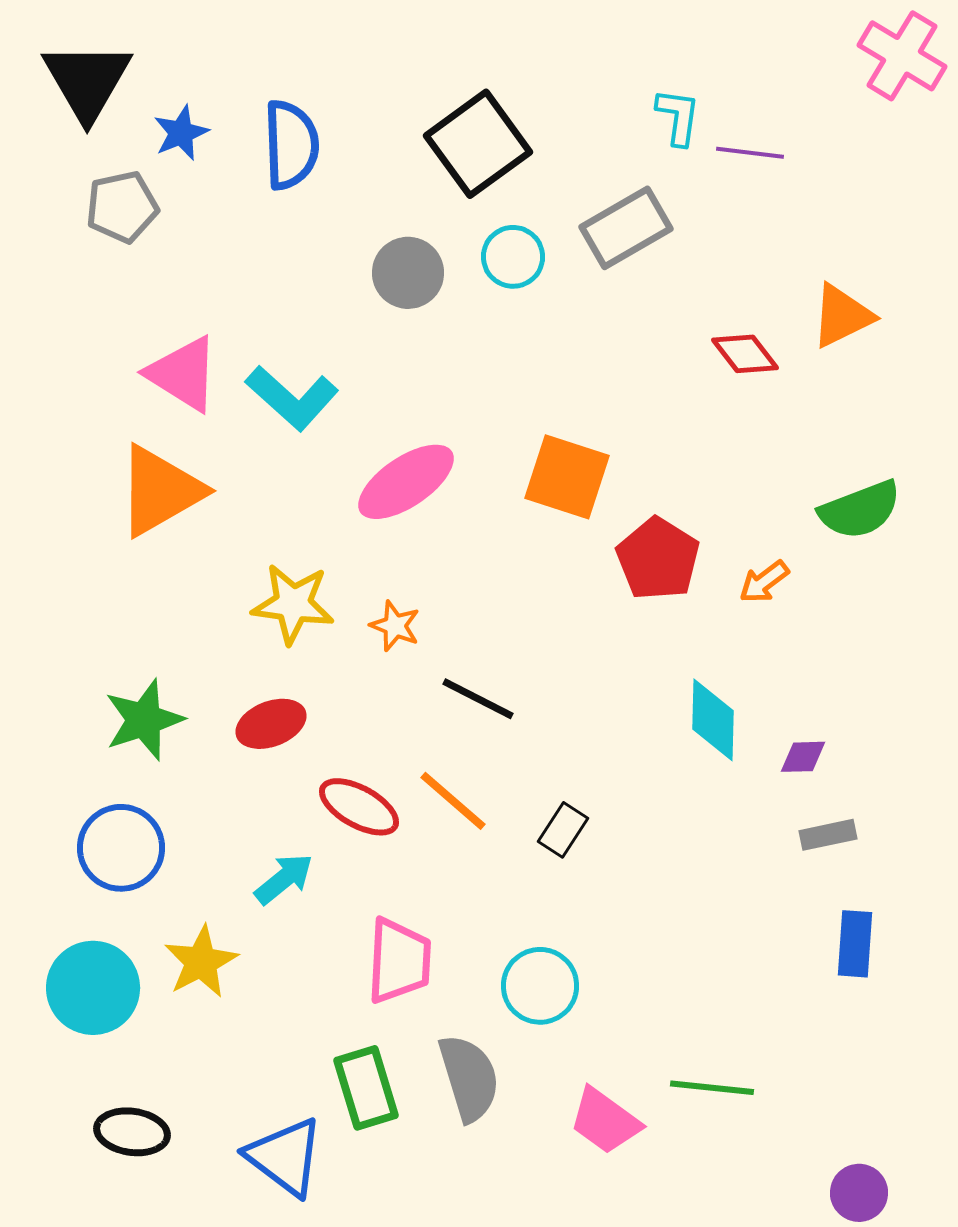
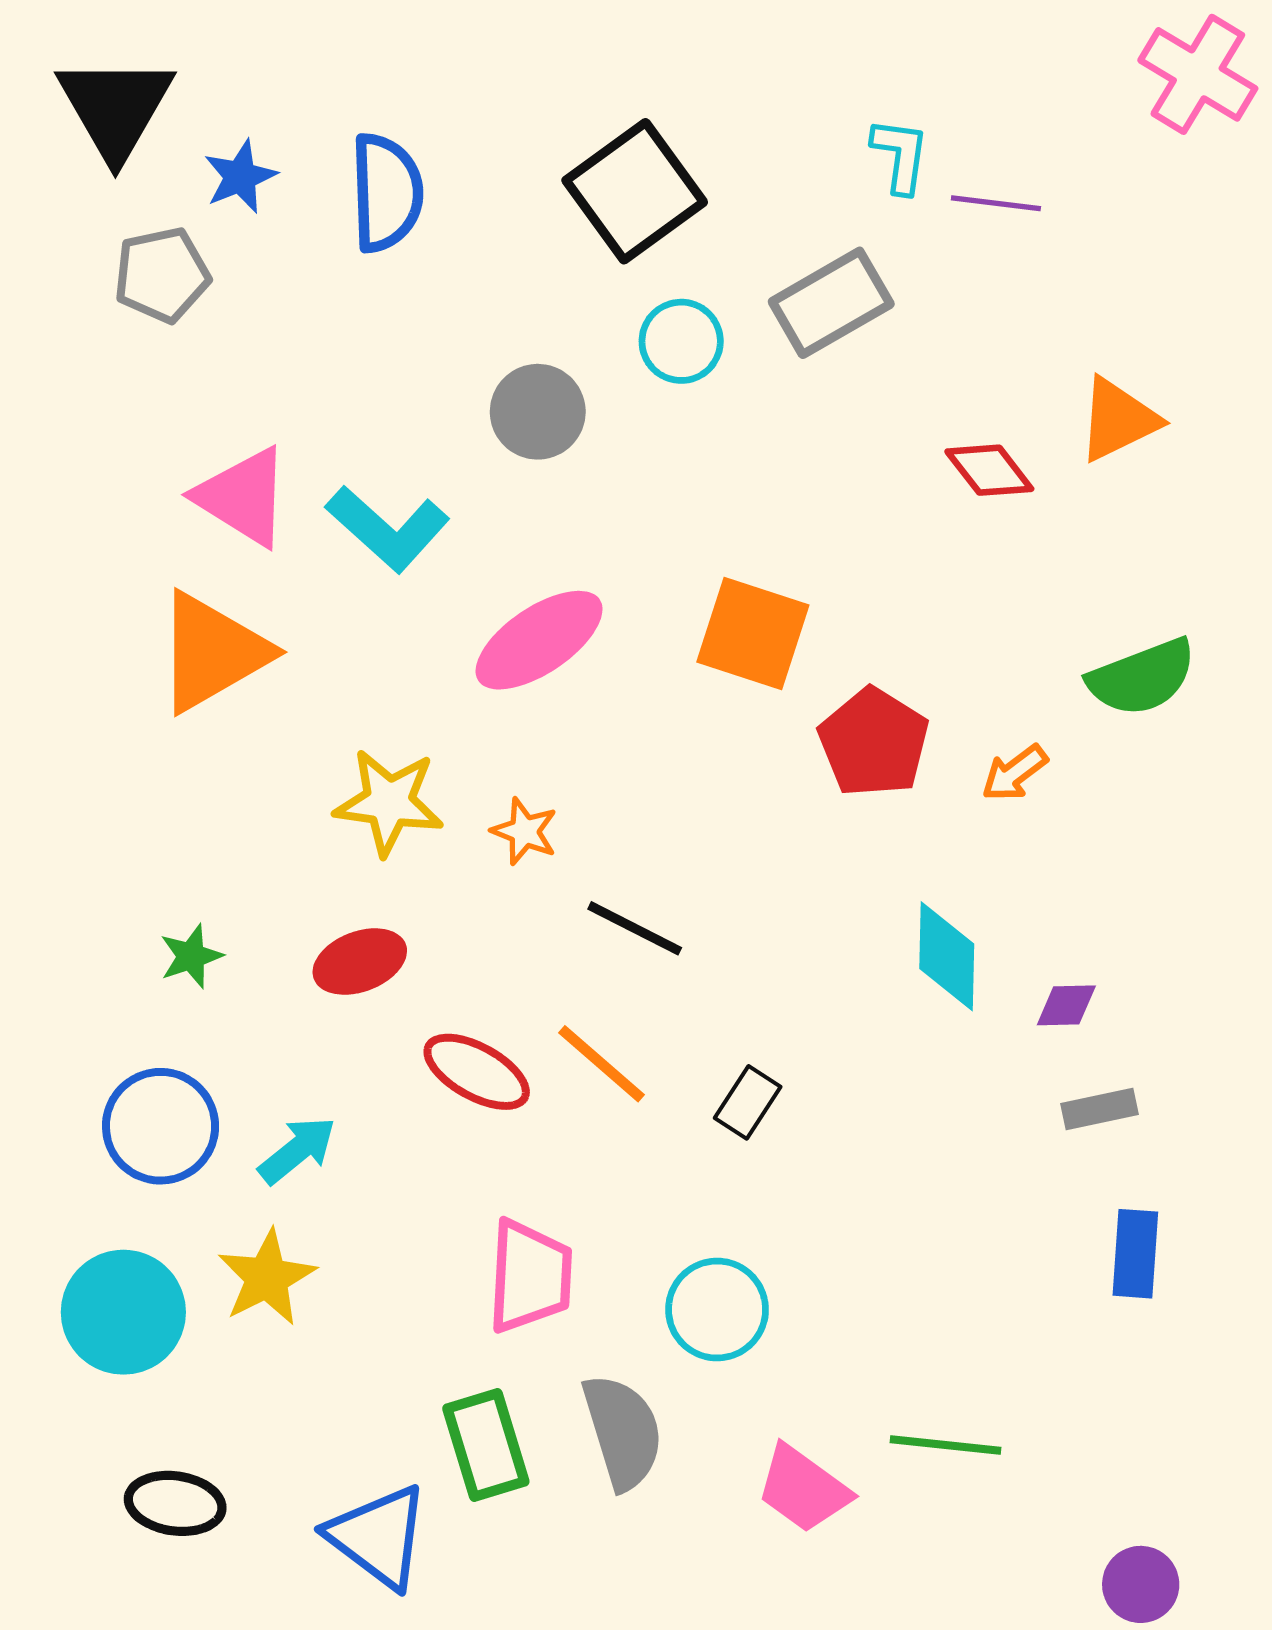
gray circle: (408, 273) -> (538, 412), moved
green star: (144, 720) -> (191, 956), size x0.6
cyan arrow: (284, 879) -> (297, 1150), moved

